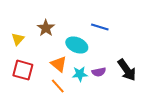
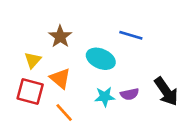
yellow triangle: (18, 39) -> (33, 60), moved
orange triangle: (59, 64) -> (60, 78), moved
orange line: (58, 86) -> (64, 112), moved

